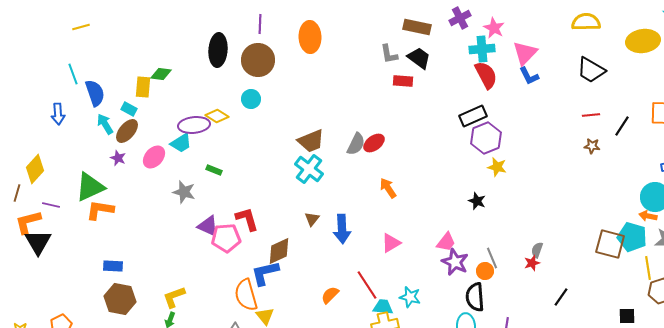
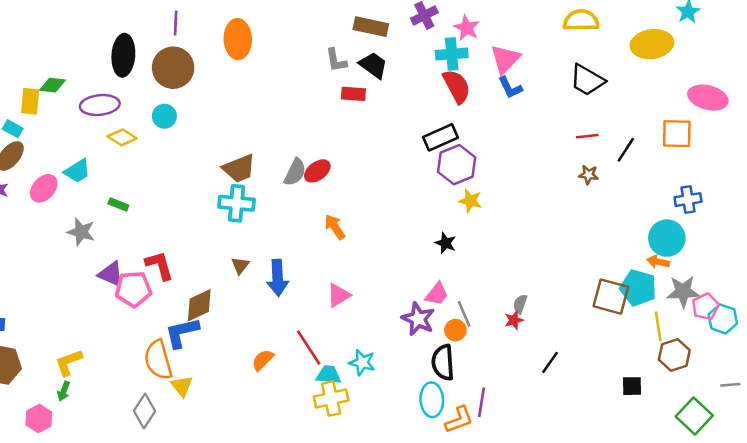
purple ellipse: (194, 125) -> (100, 105), moved
cyan cross: (309, 169) -> (237, 203), turned -32
pink trapezoid: (446, 242) -> (437, 294), moved

